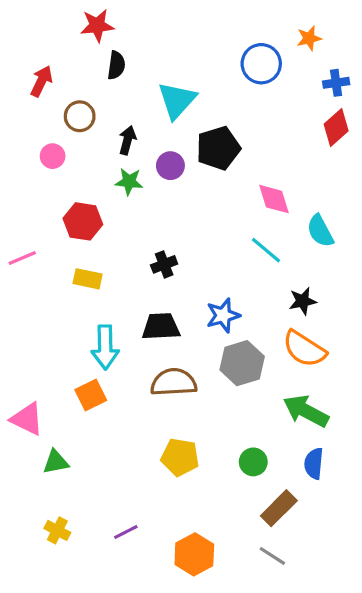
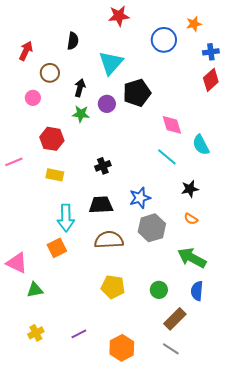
red star: (97, 25) -> (119, 16), moved
orange semicircle: (304, 349) -> (191, 219), size x0.5
yellow cross: (57, 530) -> (36, 333), turned 35

